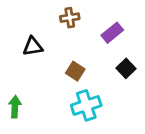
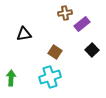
brown cross: (70, 18) -> (65, 13), moved
cyan cross: (86, 105) -> (50, 77), moved

